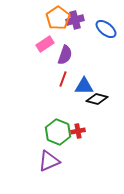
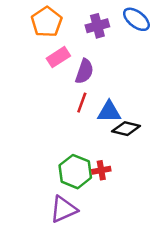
orange pentagon: (58, 18) -> (47, 22), moved
blue ellipse: (106, 29) -> (136, 19), moved

